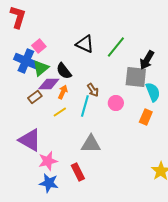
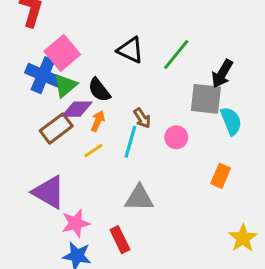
pink square: (39, 46) -> (62, 53), size x1.6
brown rectangle: (35, 97) -> (56, 128), size x1.5
orange rectangle: (146, 117) -> (221, 176), moved

